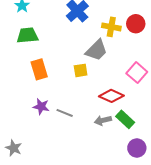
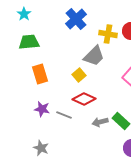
yellow square: (81, 70) -> (79, 75), turned -32
red diamond: (111, 96) -> (84, 99), moved
gray star: (14, 148) -> (41, 148), moved

